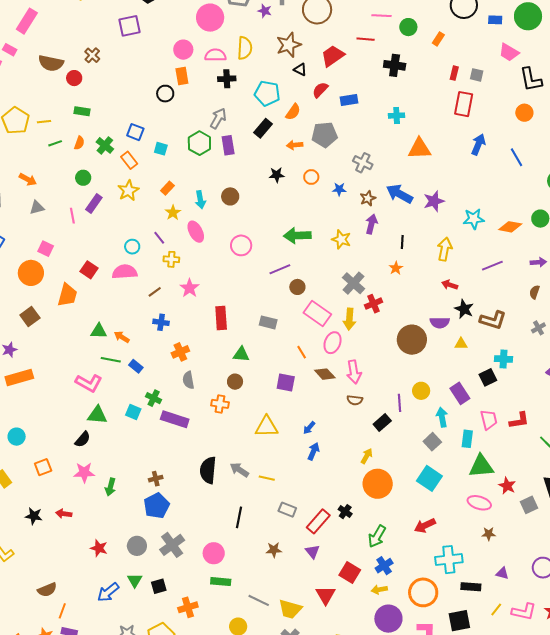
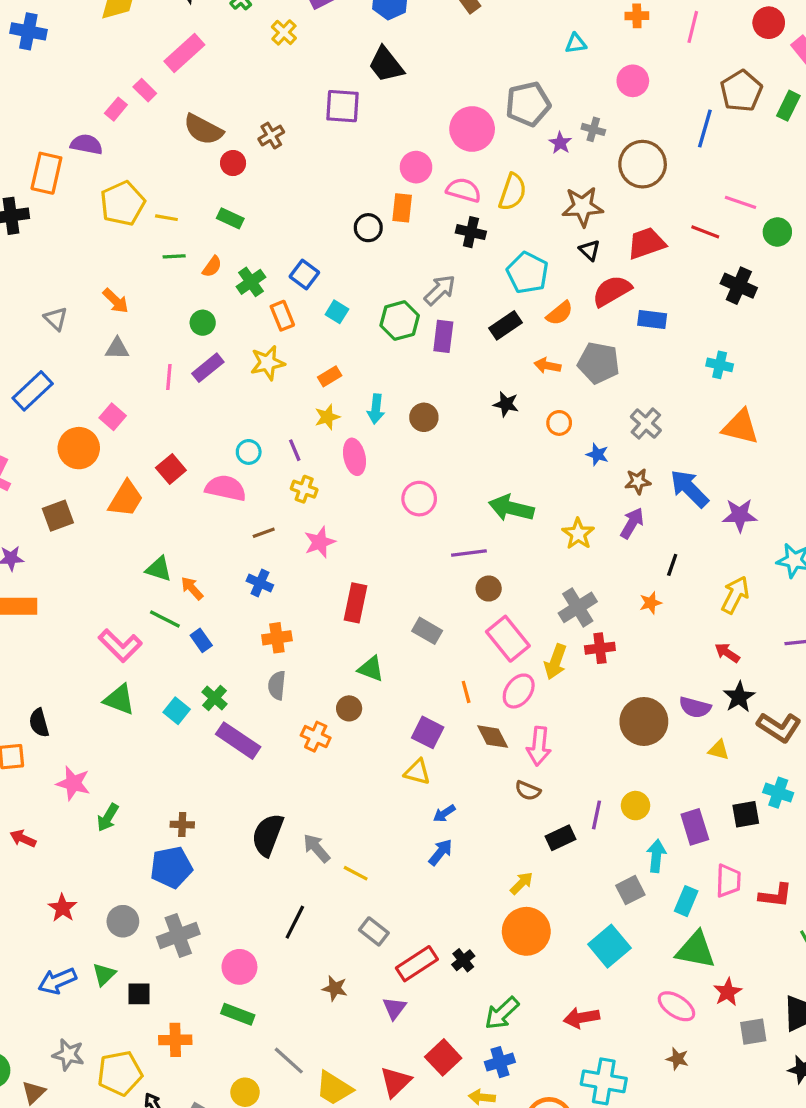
red semicircle: (320, 90) -> (612, 291), size x1.4
yellow triangle: (267, 427) -> (417, 772), moved, size x0.7
black semicircle: (83, 439) -> (39, 723), moved, turned 108

